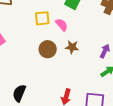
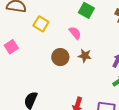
yellow square: (42, 18) -> (41, 24), moved, turned 35

